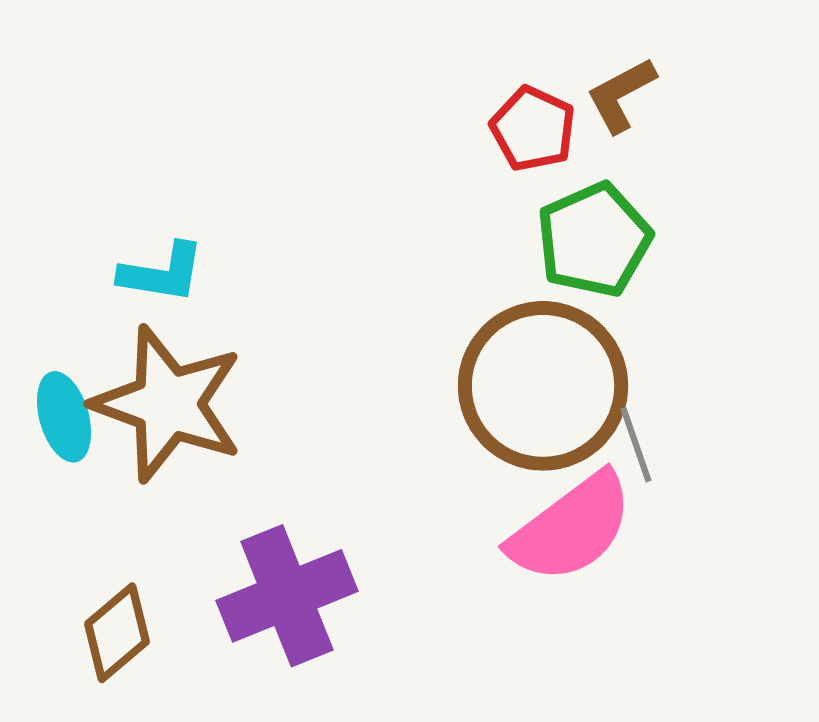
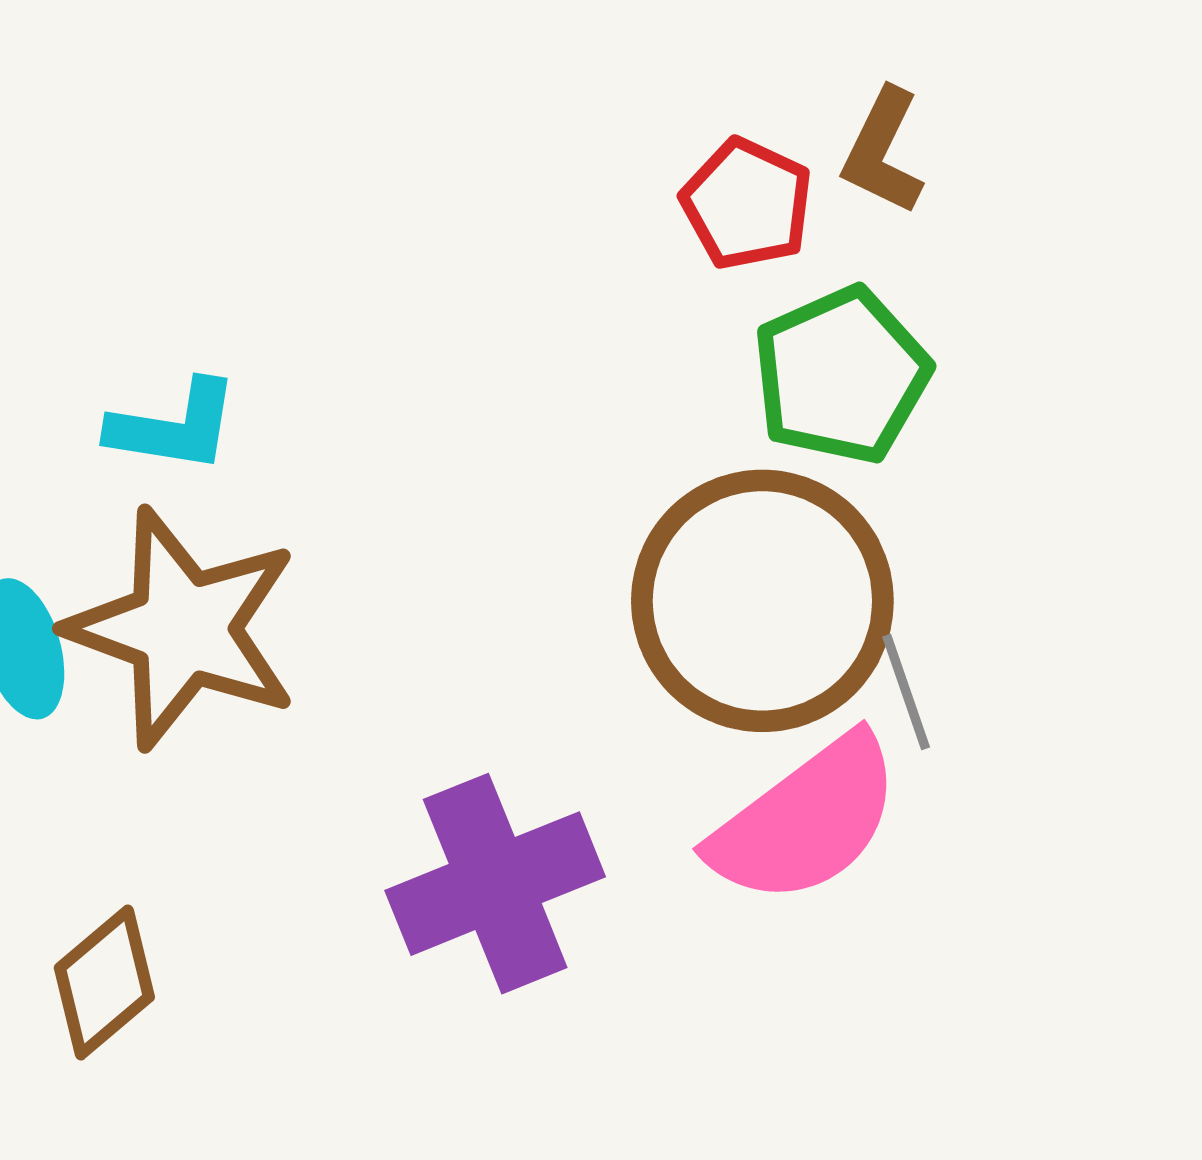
brown L-shape: (621, 95) -> (883, 151), turned -36
purple cross: (287, 596) -> (495, 884), moved

